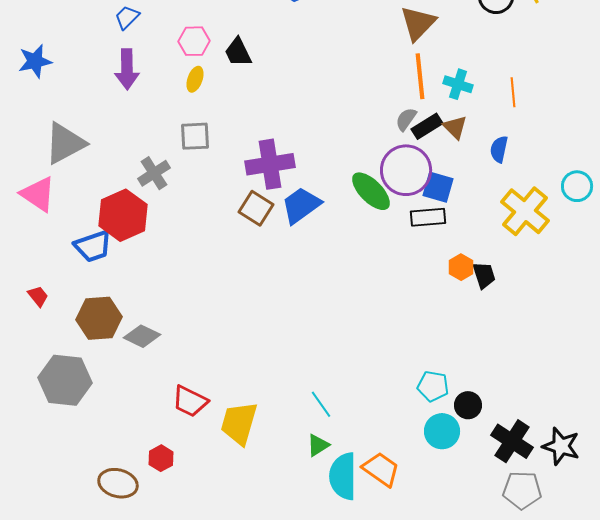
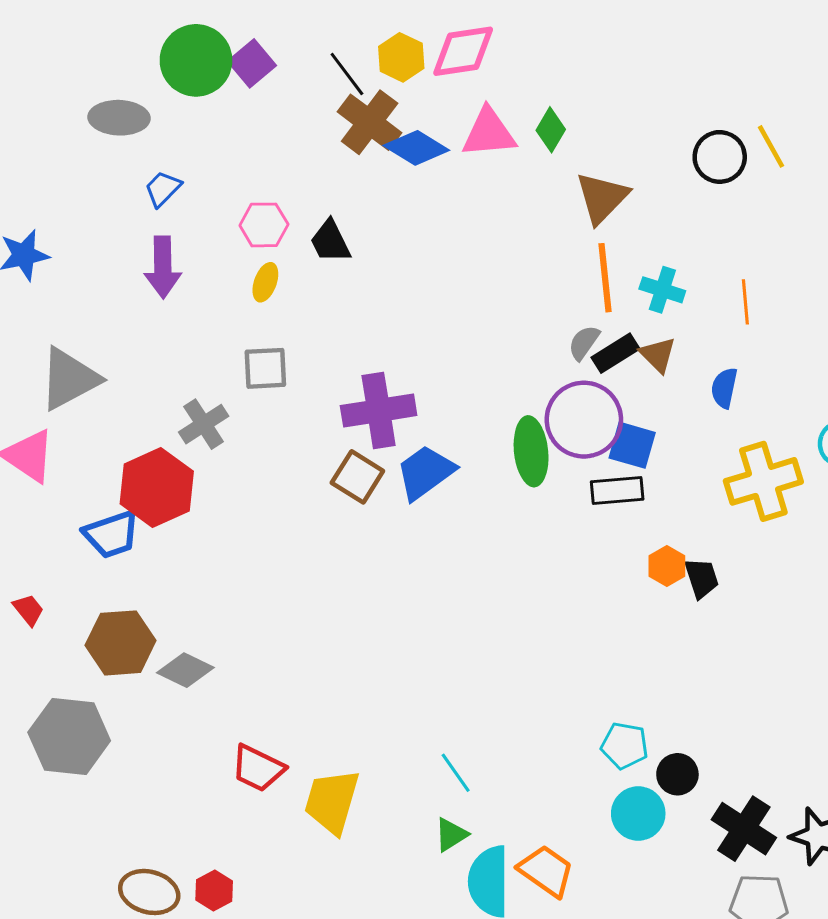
green ellipse: (371, 191) -> (531, 451), turned 39
yellow cross: (525, 211) -> (763, 481), turned 33
red hexagon: (161, 458) -> (214, 890), moved

